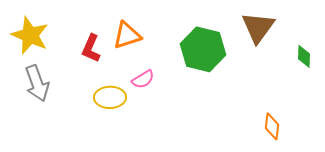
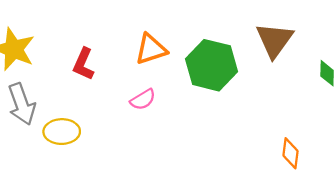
orange triangle: (127, 35) -> (151, 49), moved
yellow ellipse: (110, 97) -> (62, 132), moved

